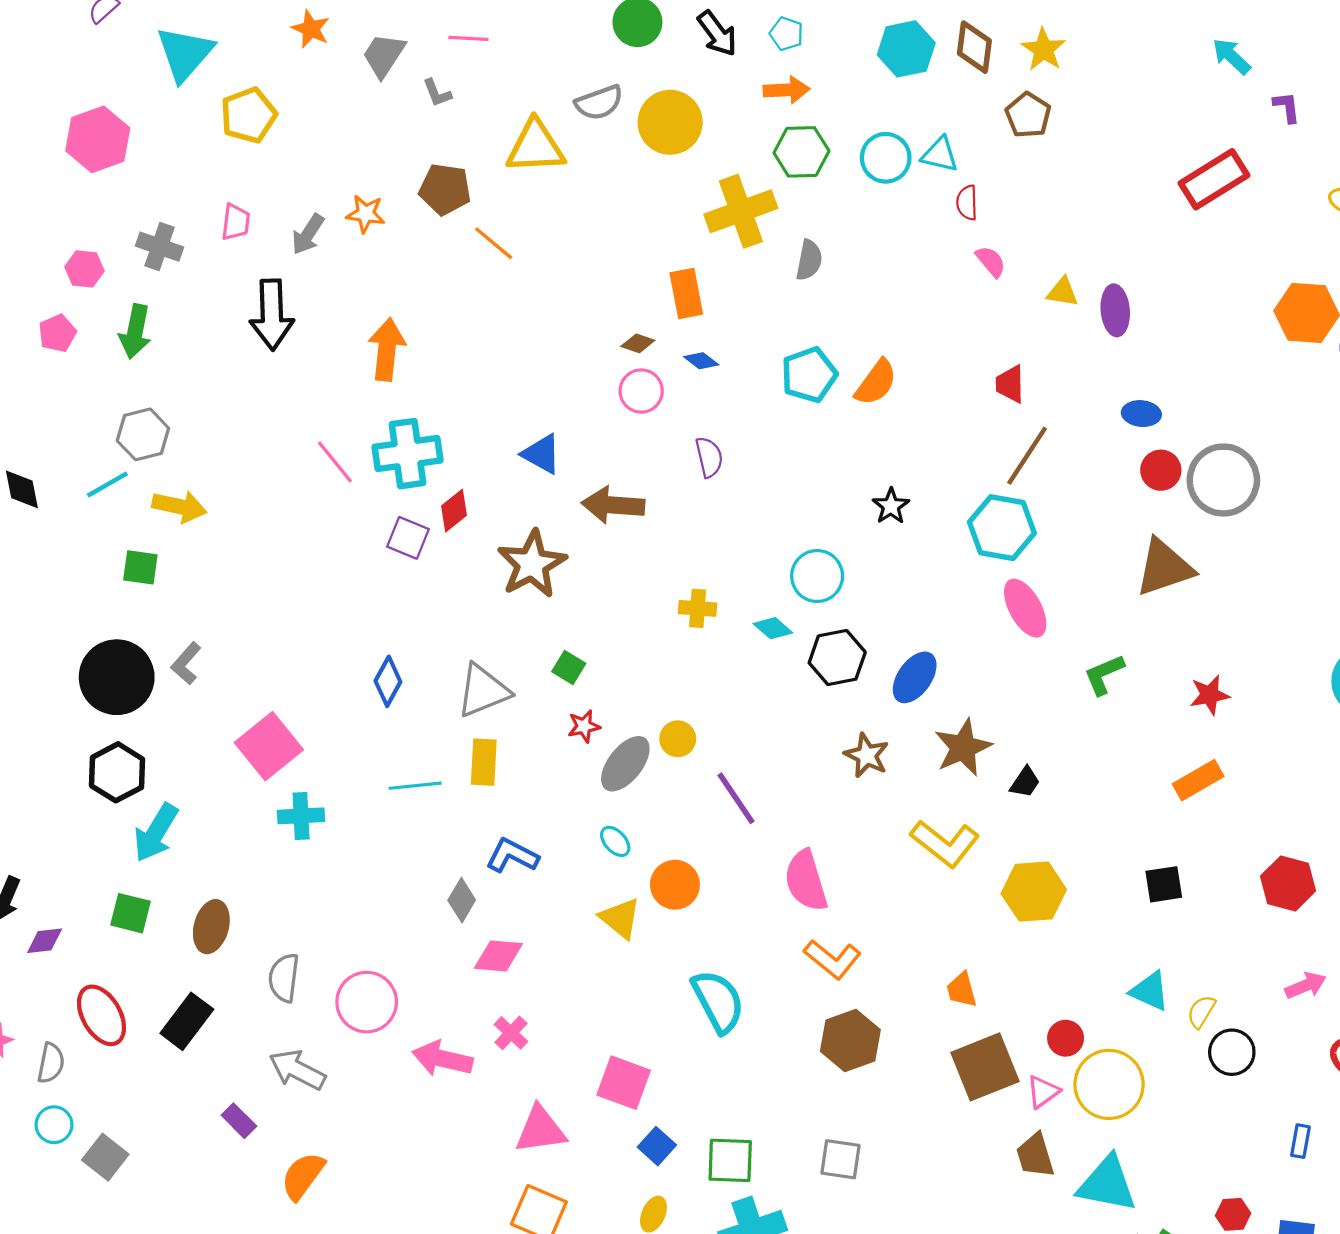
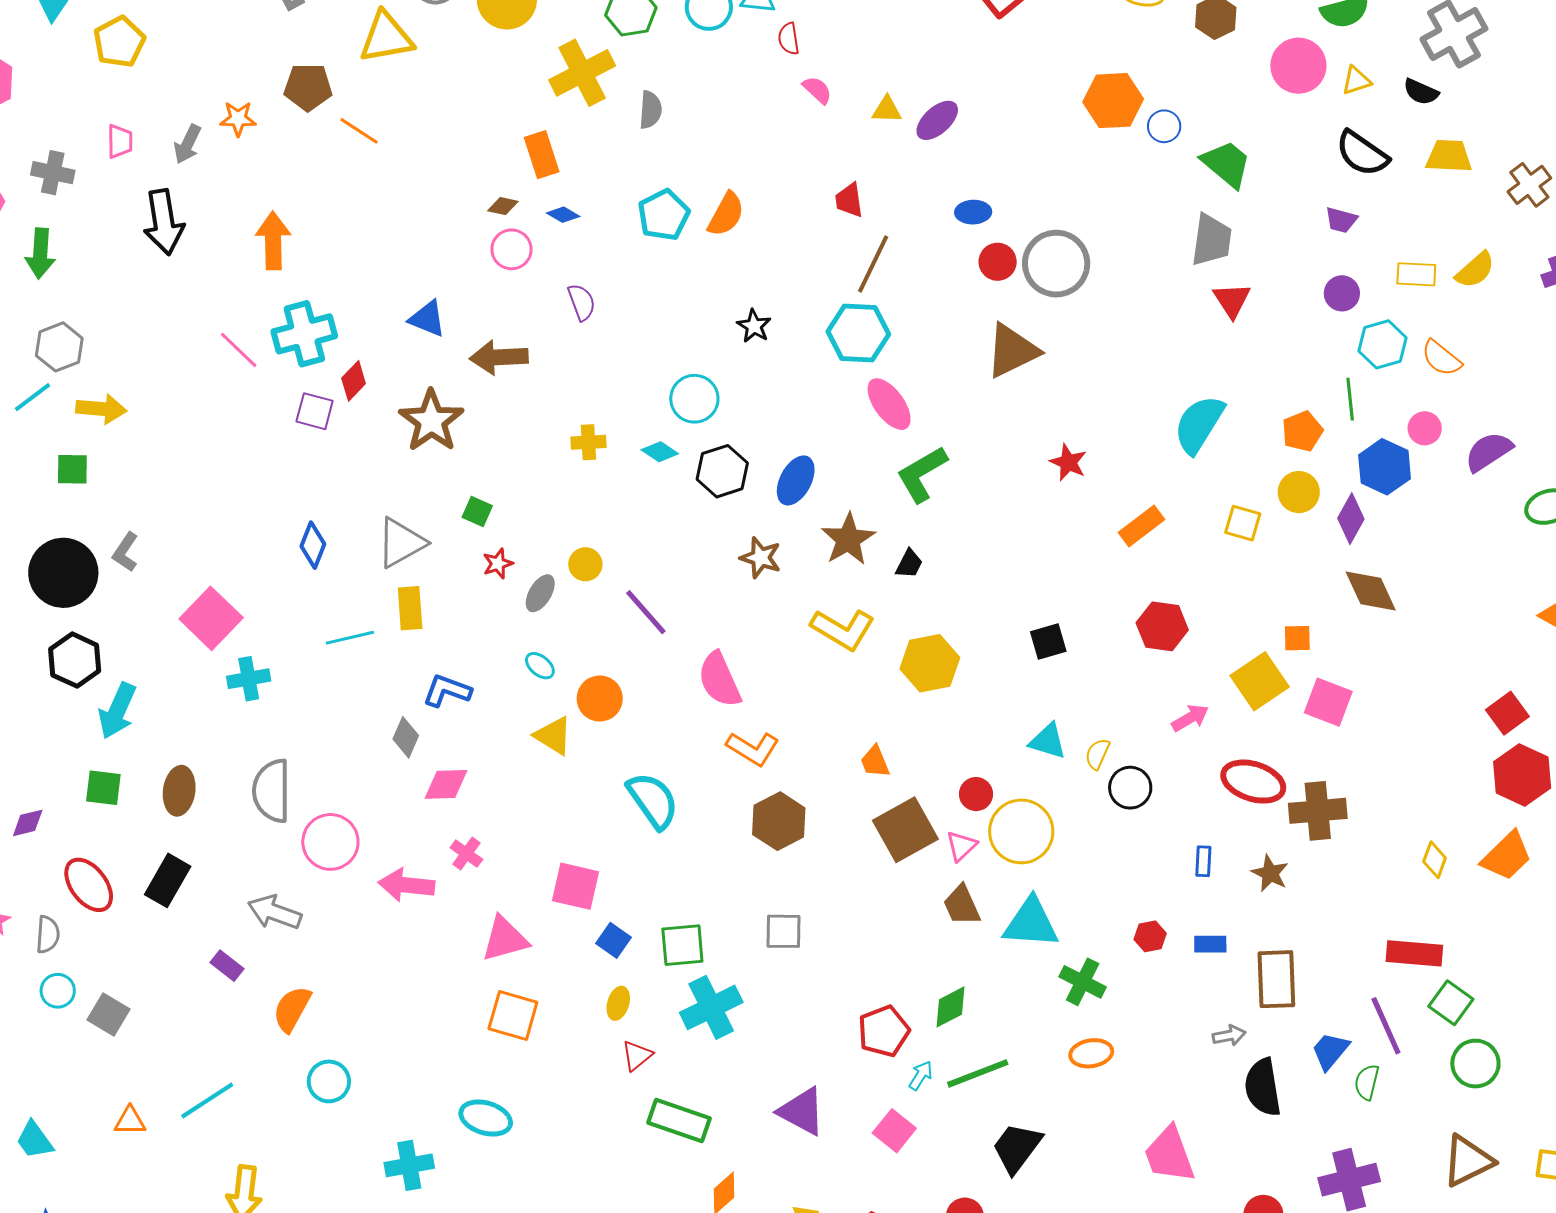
purple ellipse: (1115, 310) -> (937, 120), turned 60
green L-shape: (1104, 675) -> (922, 474), moved, size x1.4
red star: (1209, 695) -> (1068, 462), turned -30
gray ellipse: (625, 764) -> (540, 593), size x0.7
orange rectangle: (1198, 780) -> (1141, 526), moved
gray semicircle: (284, 978) -> (272, 791), moved, size x1.4

